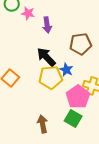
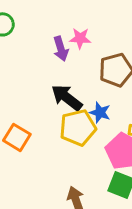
pink star: (28, 13) -> (80, 38), moved

